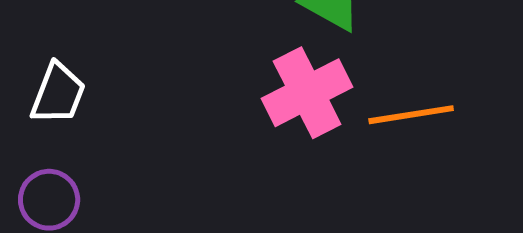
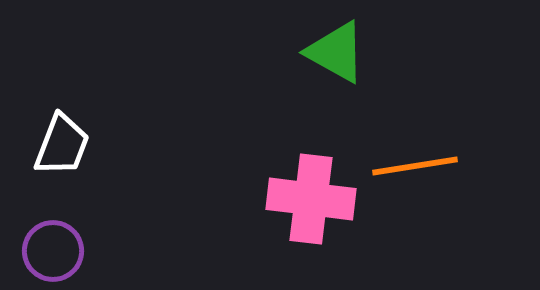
pink cross: (307, 93) -> (311, 199), moved, turned 34

